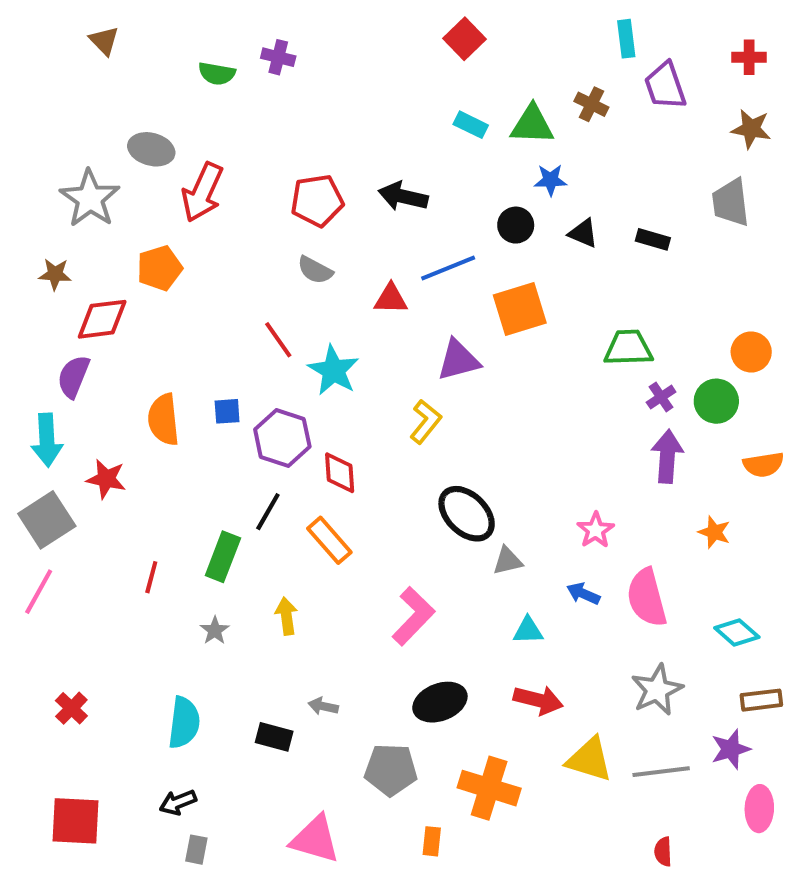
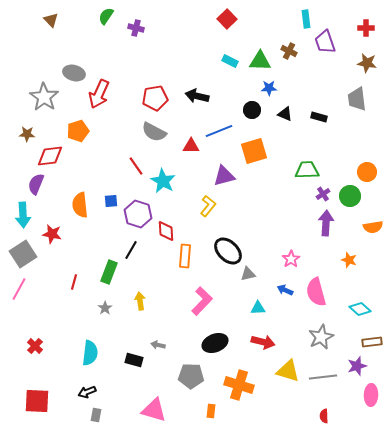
green semicircle: (217, 74) -> (106, 16), moved, turned 114
gray semicircle: (315, 270) -> (154, 132), size x1.4
orange rectangle: (329, 540) -> (185, 256), moved, turned 45

